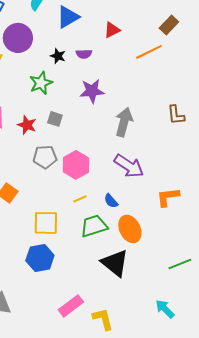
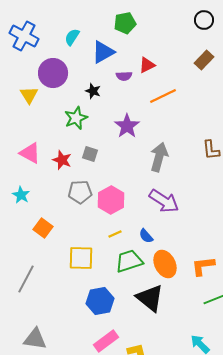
orange line: (149, 52) -> (163, 96), moved
purple semicircle: (84, 54) -> (124, 76), moved
purple star: (92, 91) -> (127, 126), turned -30
orange L-shape: (168, 197) -> (203, 266), moved
blue hexagon: (40, 258) -> (100, 301), moved

